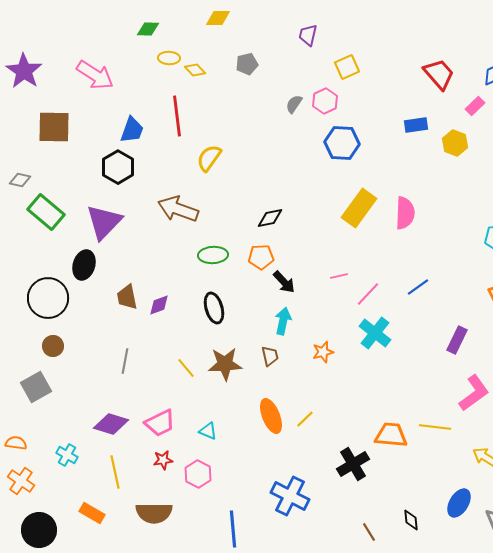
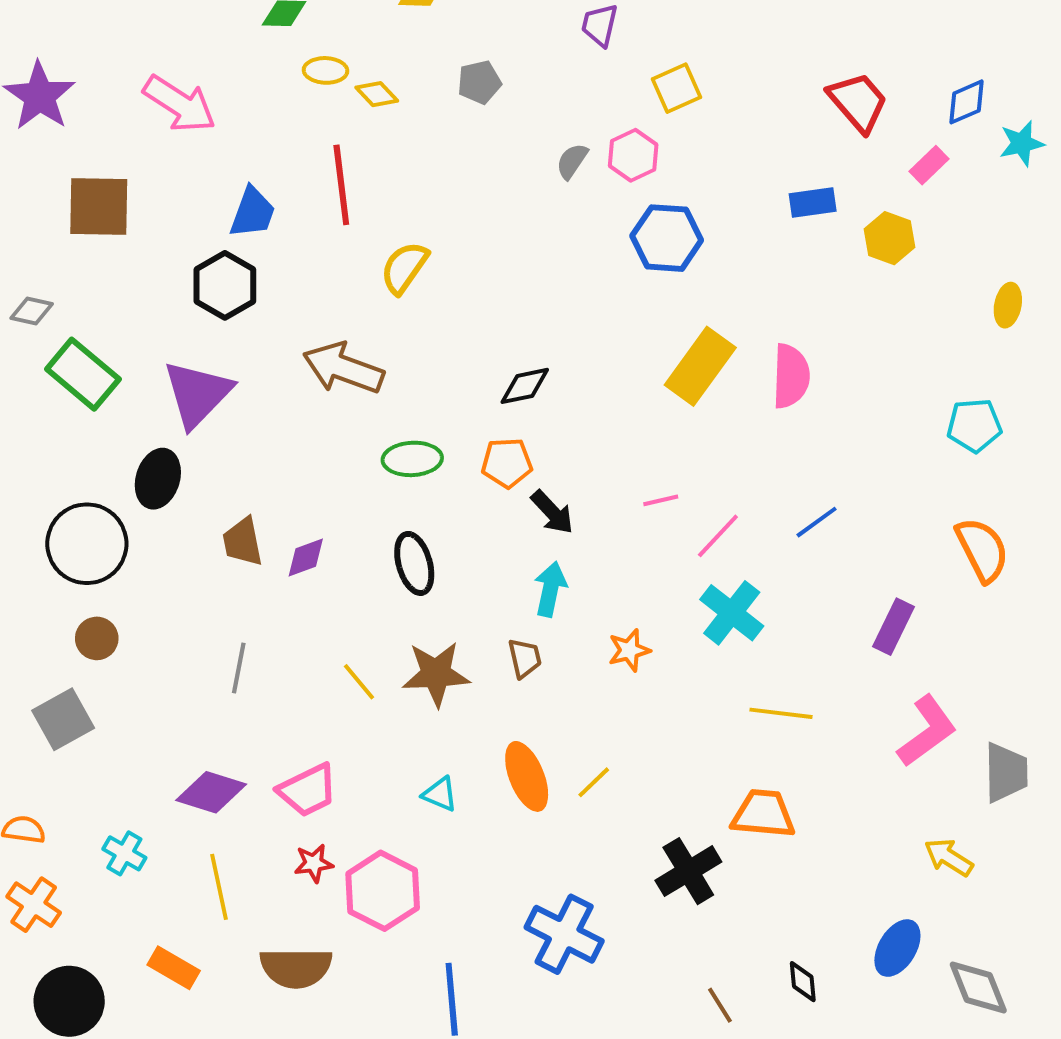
yellow line: (435, 427) -> (781, 713), moved
cyan triangle: (208, 431) -> (440, 794), moved
pink hexagon: (198, 474) -> (383, 891), size x1.4

